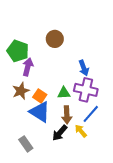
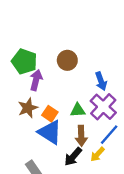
brown circle: (55, 39) -> (67, 60), moved
purple cross: (86, 90) -> (103, 107), turned 30
yellow arrow: (81, 131) -> (97, 154), turned -96

